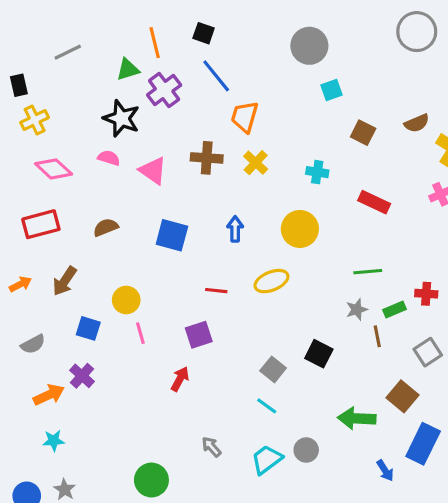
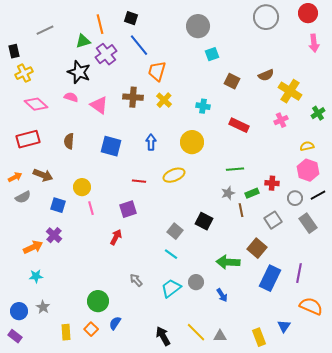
brown semicircle: (106, 227) -> (69, 141), turned -63
brown arrow: (65, 281) -> (43, 175), turned -102
gray semicircle: (33, 344) -> (23, 197), moved
blue arrow: (385, 471) -> (222, 295), moved

